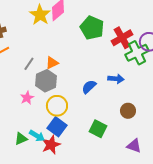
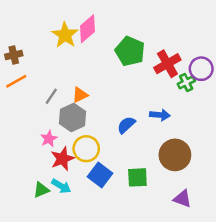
green cross: (137, 53) -> (186, 82), size x0.6
brown circle: (128, 111) -> (175, 155), size x1.6
blue square: (57, 127) -> (100, 175), moved
green square: (98, 129) -> (137, 177), turned -30
red star: (51, 145) -> (62, 159), moved

